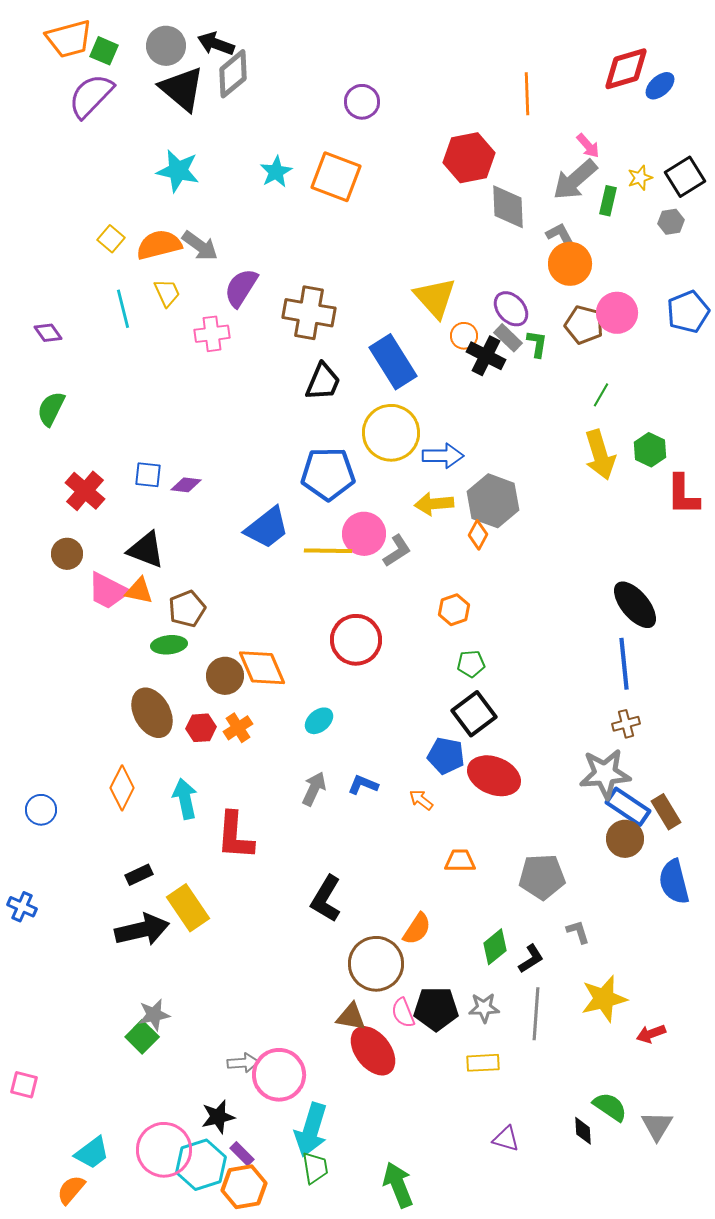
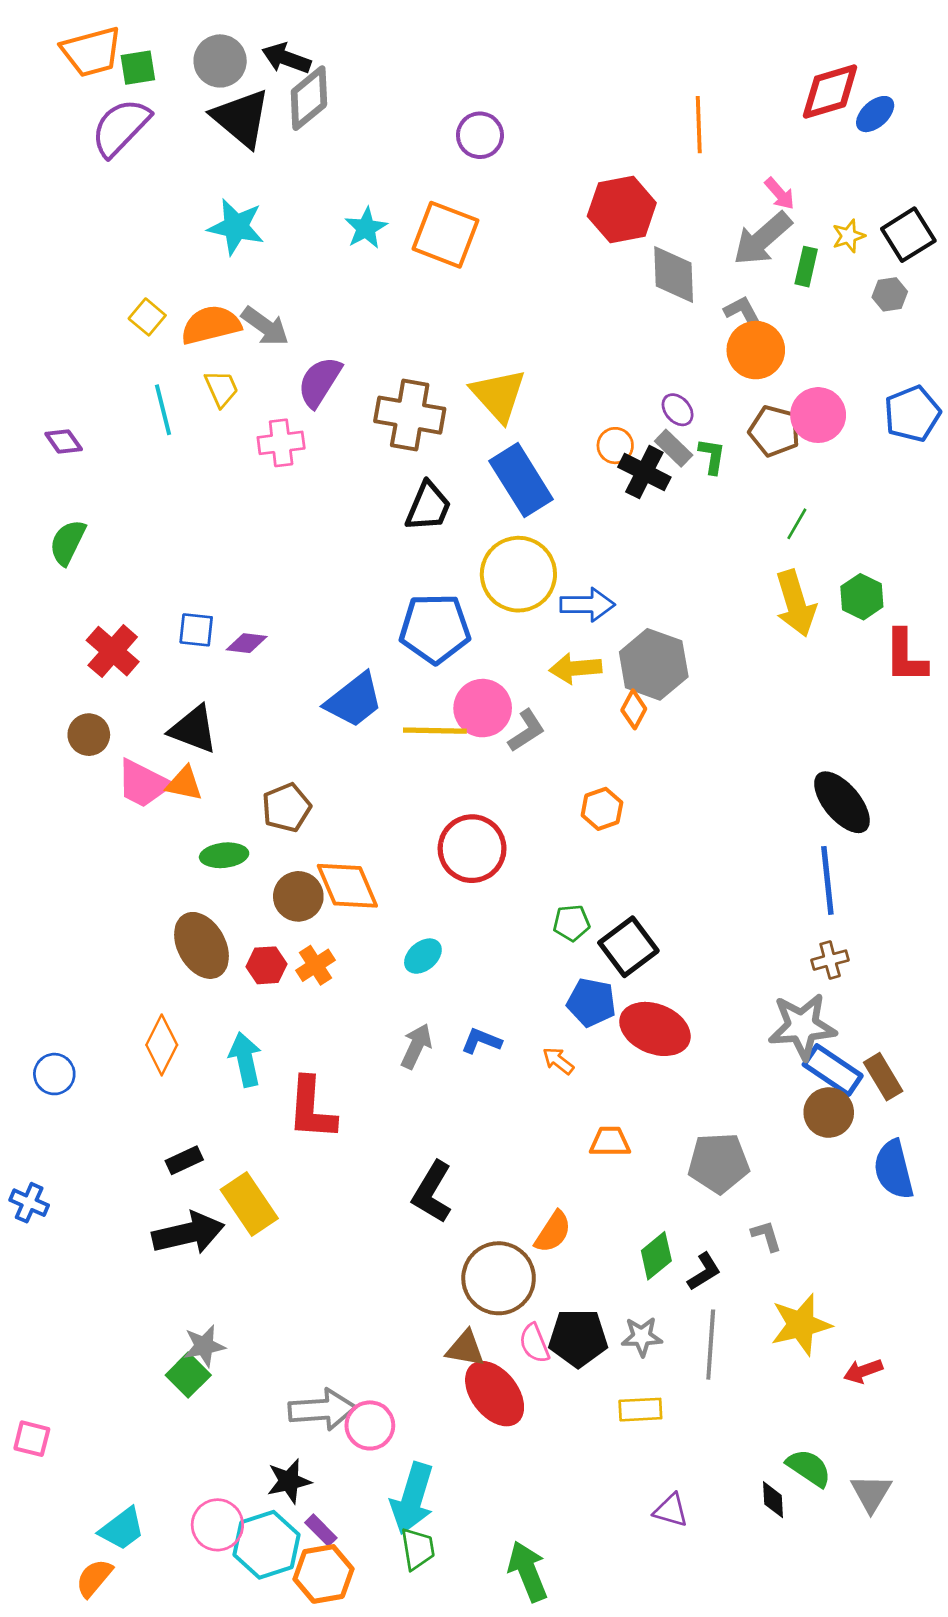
green square: (104, 51) -> (138, 68), turned -32
yellow triangle: (435, 298) -> (499, 395), moved
purple ellipse: (511, 309) -> (678, 410), size x0.7
brown pentagon: (187, 609) -> (286, 808), moved
green pentagon: (471, 664) -> (571, 923), moved
gray arrow: (243, 1063) -> (322, 1410), size x1.6
pink circle: (279, 1075) -> (370, 1425), size x0.7
pink circle: (164, 1150) -> (217, 1525), size x0.7

